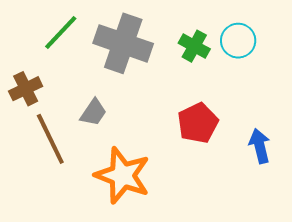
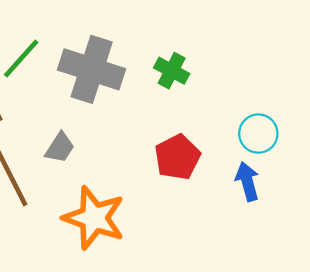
cyan circle: (238, 41) -> (258, 134), moved

